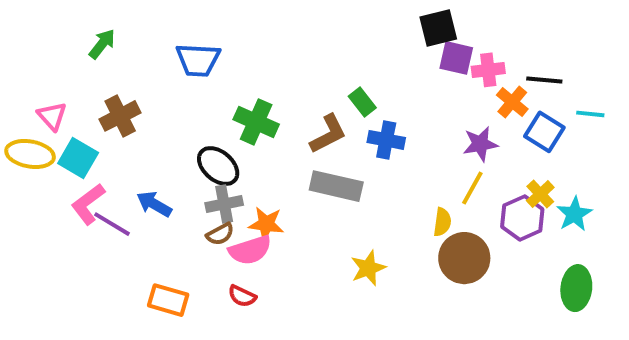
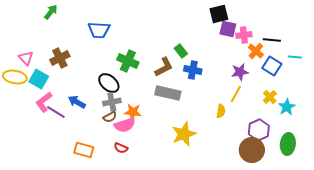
green arrow: (102, 44) -> (51, 12), moved
purple hexagon: (522, 218) -> (259, 130), moved
brown circle: (464, 258) -> (252, 150), moved
yellow star: (368, 268) -> (184, 134), size x1.4

